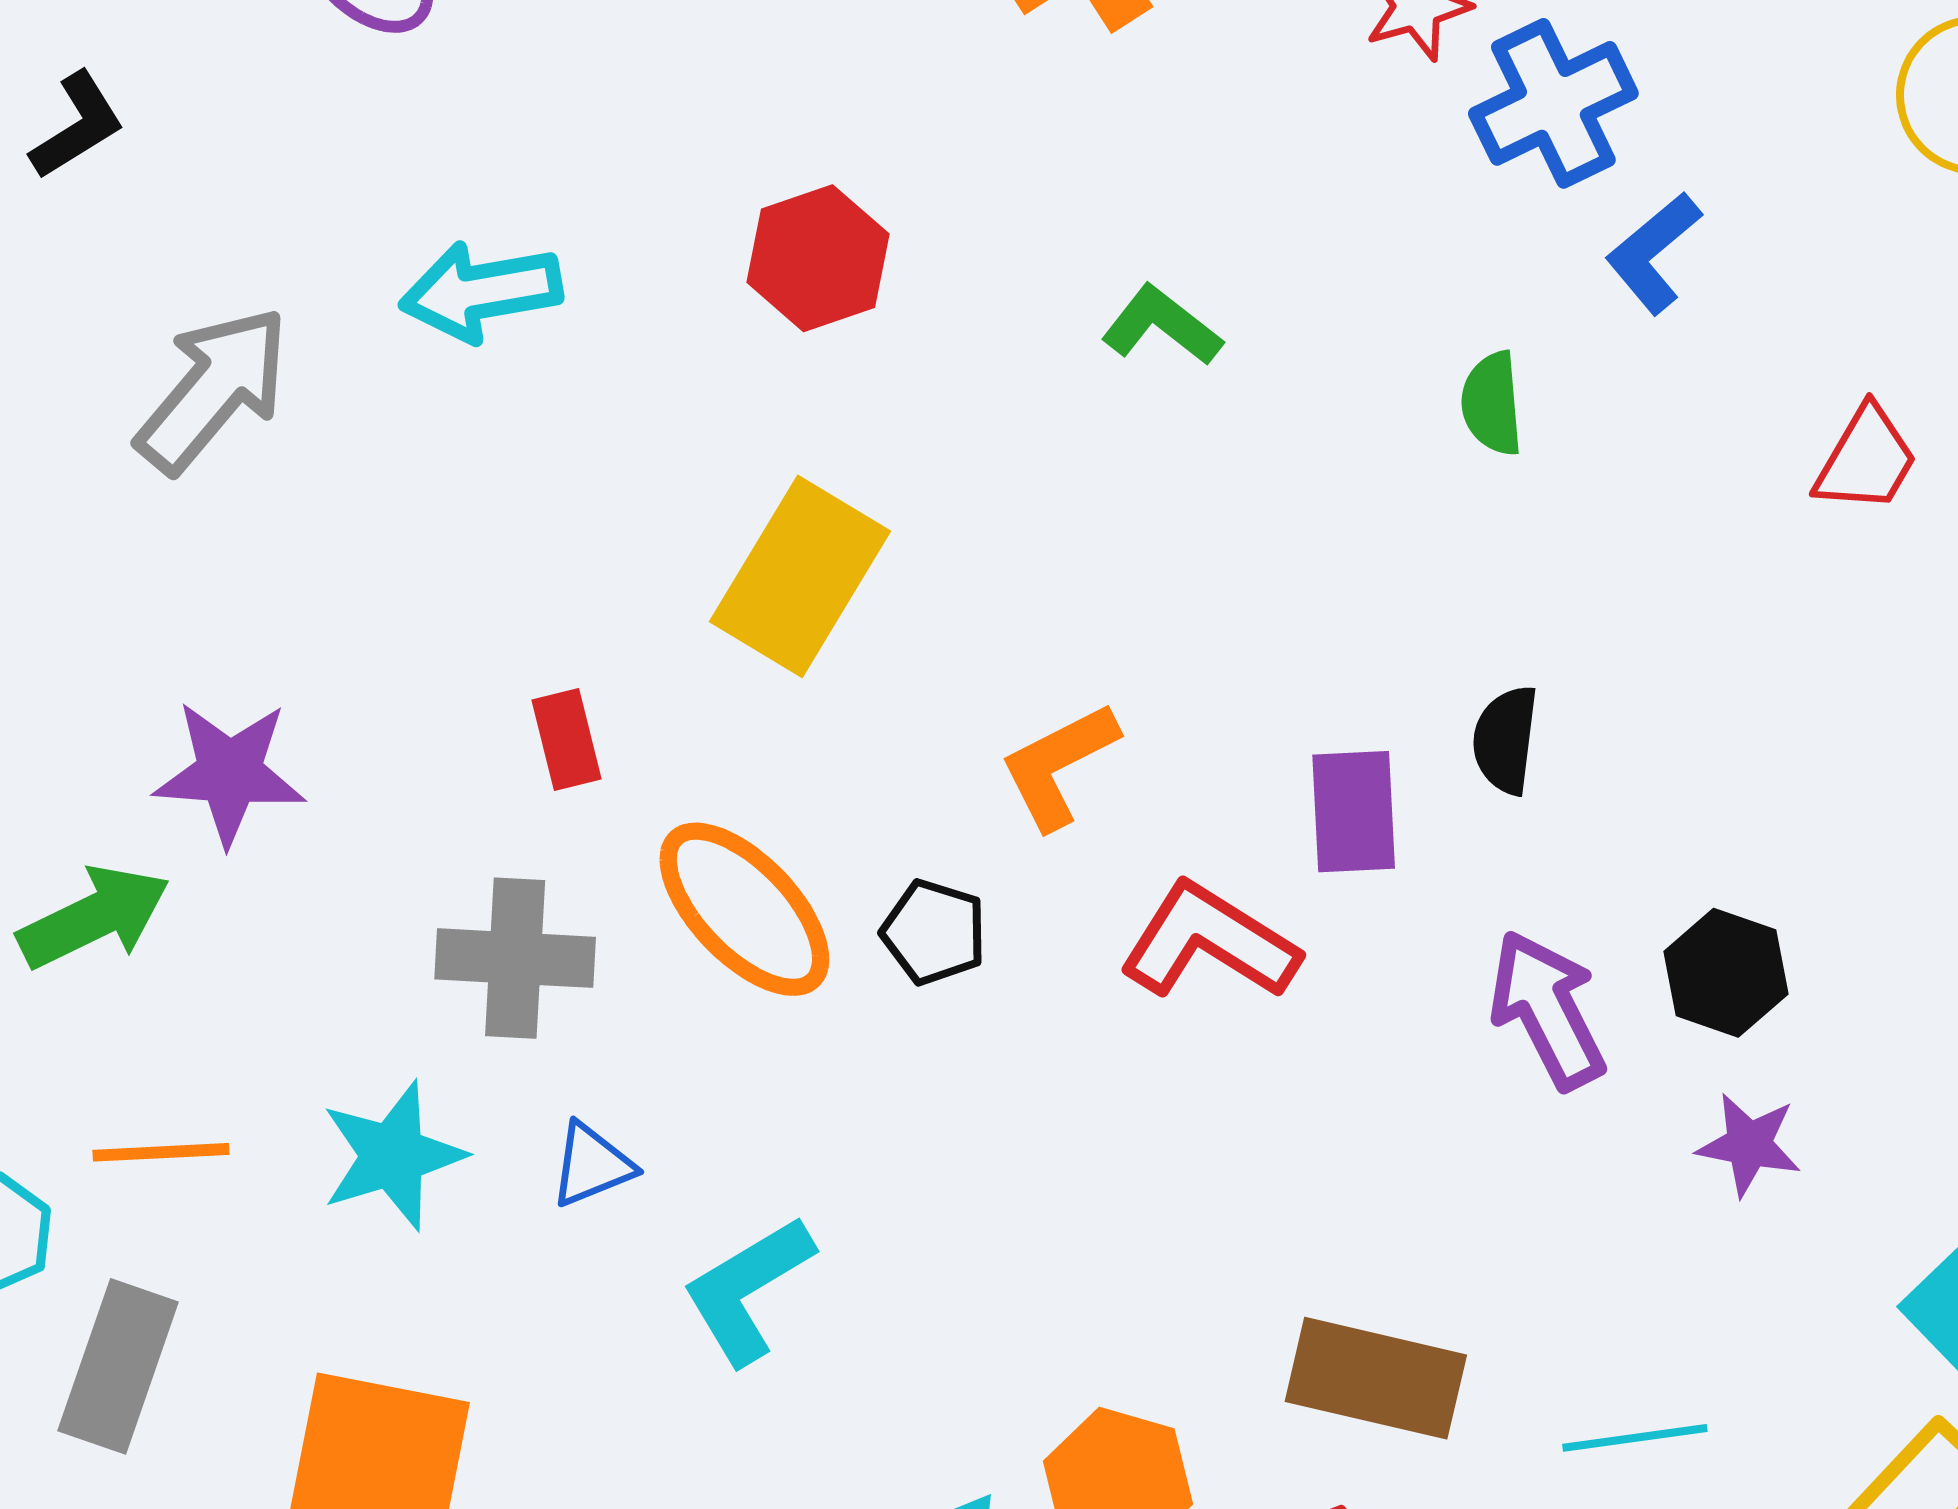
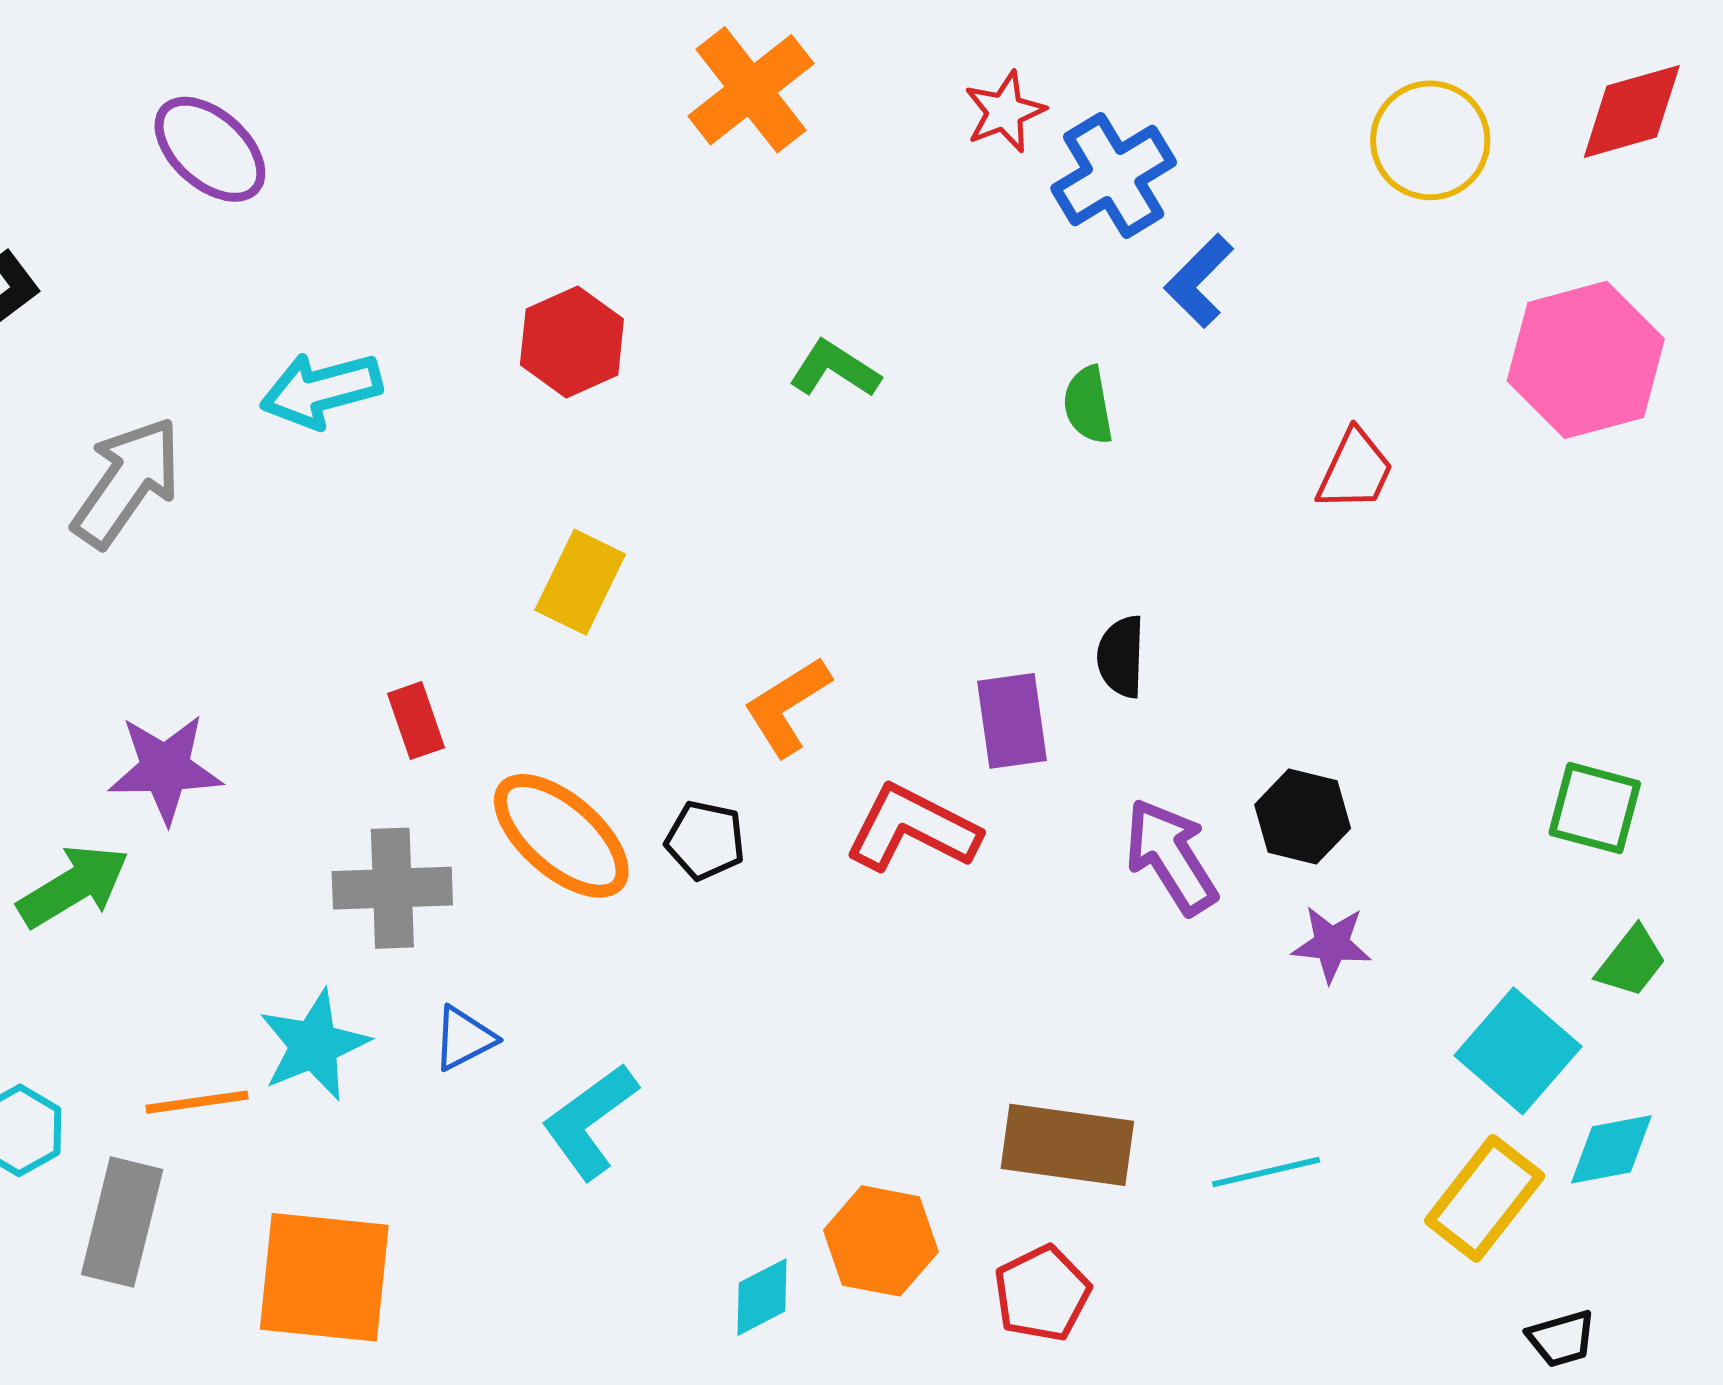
red trapezoid: (1866, 460) -> (1355, 470), moved
yellow rectangle: (800, 576) -> (580, 582), size x0.7
orange line: (161, 1152) -> (197, 1102), moved

